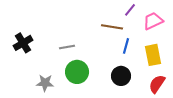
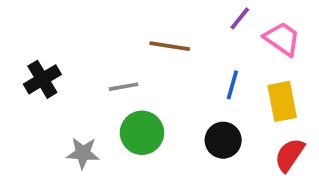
pink trapezoid: (153, 21) -> (282, 39), turned 60
brown line: (112, 27) -> (170, 46), moved

